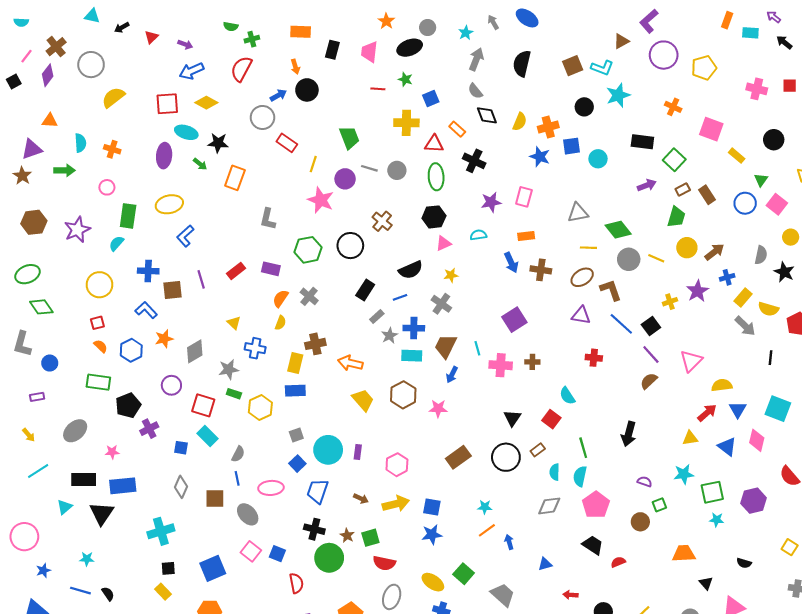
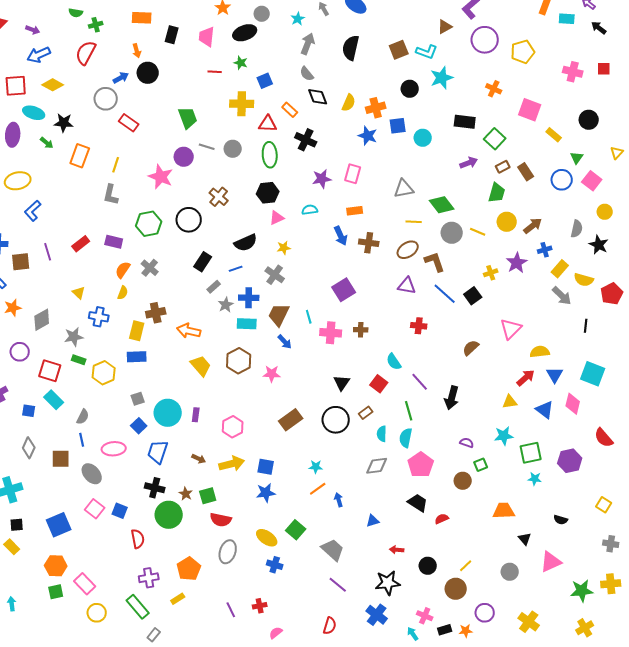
yellow line: (313, 164) -> (116, 165), moved
purple line: (651, 355) -> (420, 382), moved
blue arrow: (452, 375) -> (285, 342), turned -70

